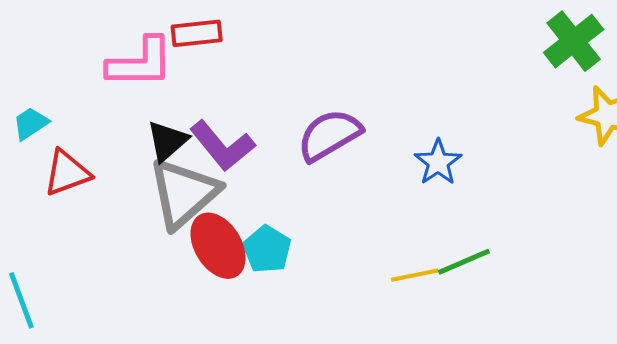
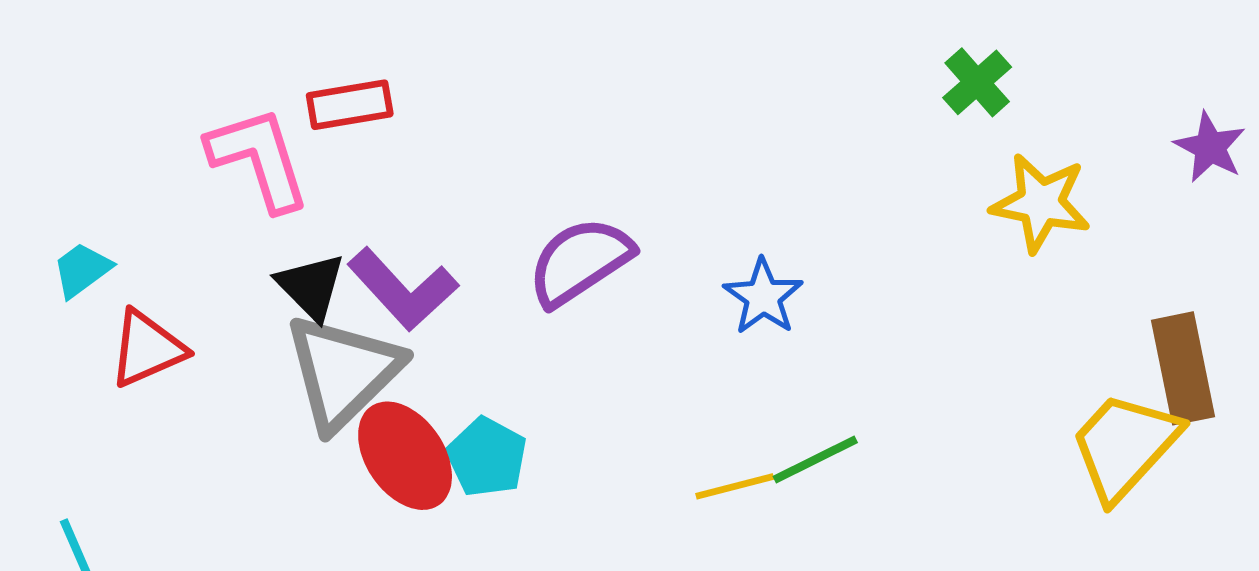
green cross: (574, 41) -> (977, 82), size x0.7
pink L-shape: (140, 63) -> (259, 159), turned -104
black triangle: (167, 141) -> (311, 286), turned -30

